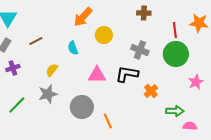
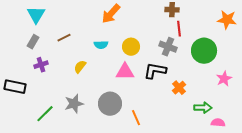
red line: (175, 30) -> (179, 29), moved
yellow circle: (104, 35) -> (131, 47), moved
cyan semicircle: (73, 48) -> (101, 45), turned -72
gray star: (48, 94) -> (74, 104), moved
green line: (17, 105) -> (45, 114), moved

